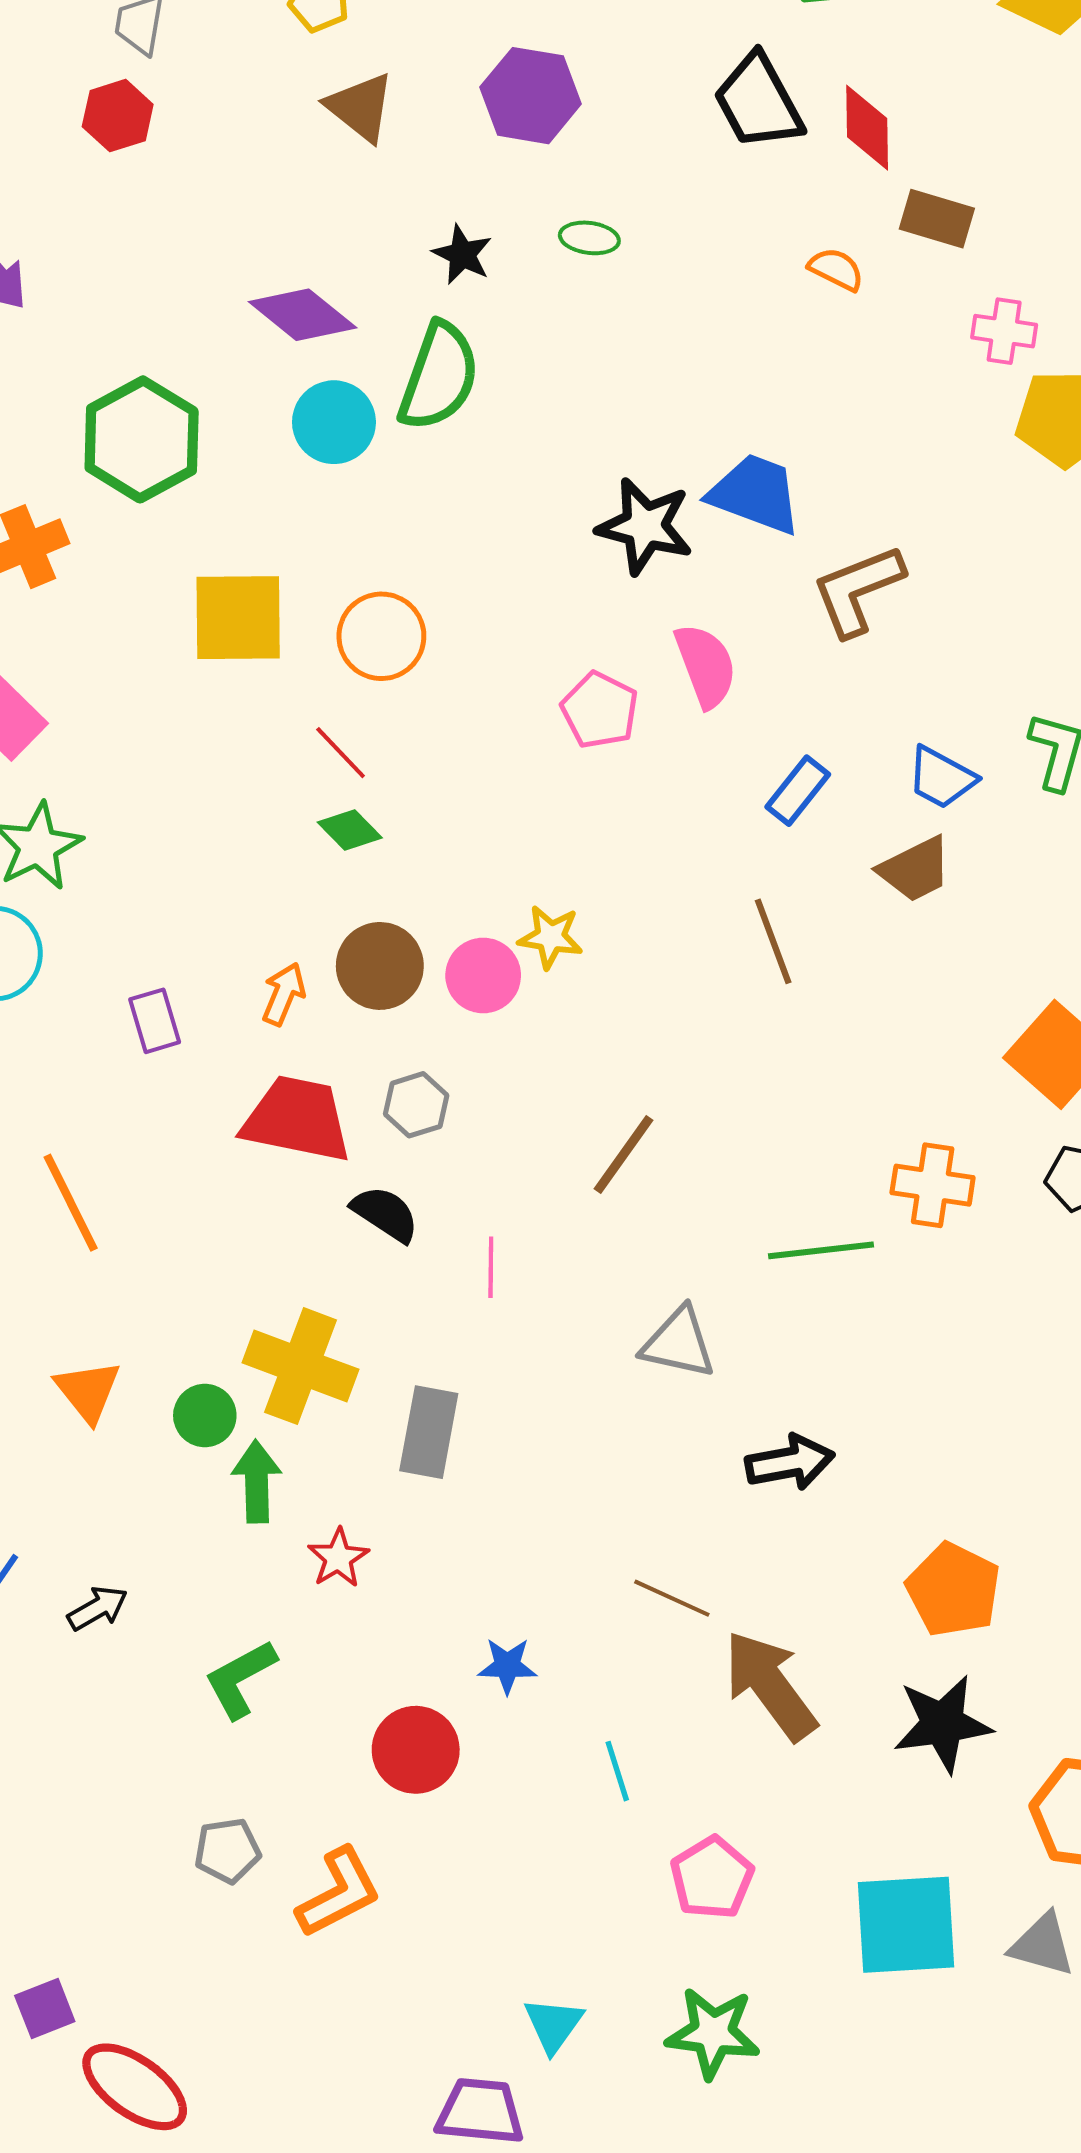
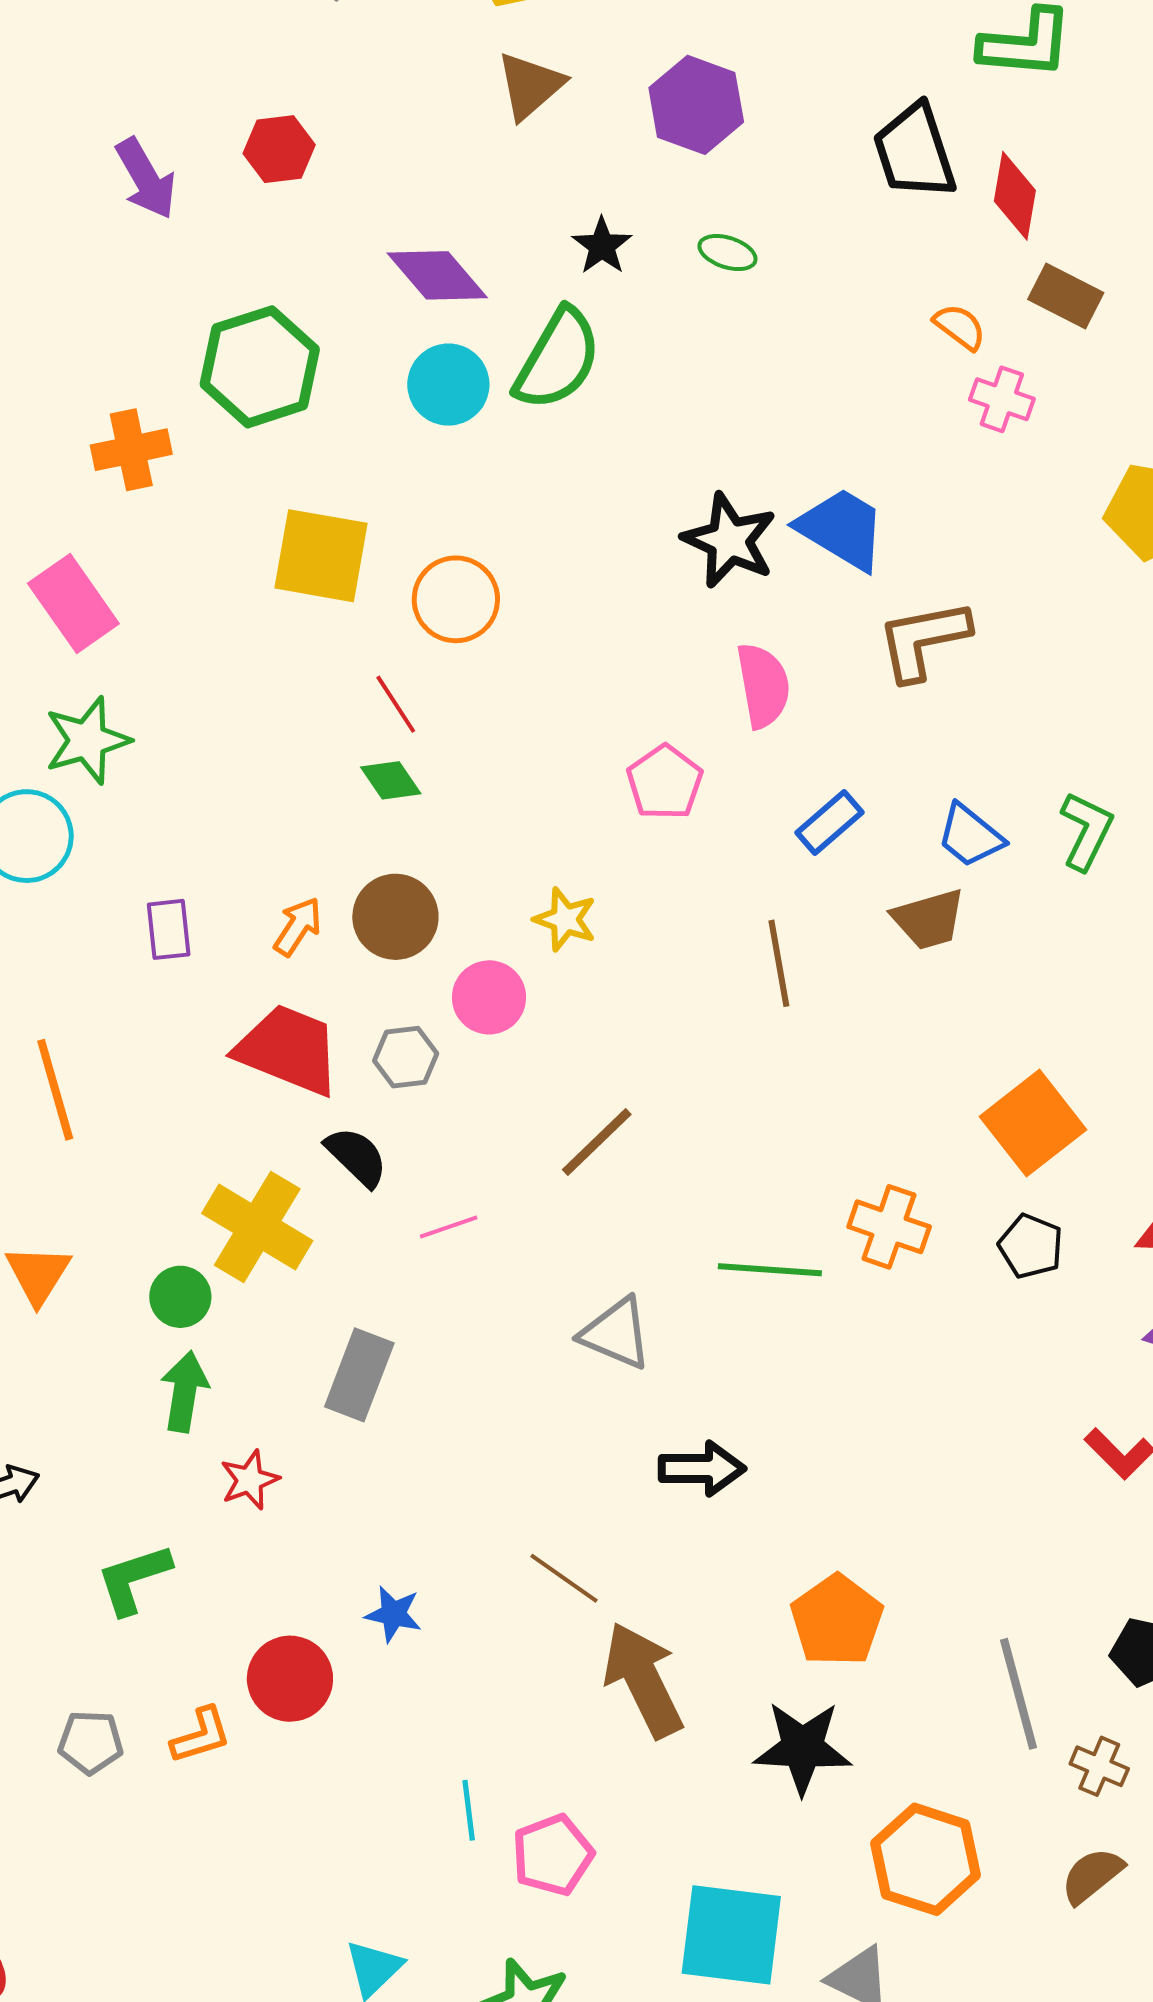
brown triangle: (360, 107) -> (530, 86), turned 30
red hexagon: (118, 116) -> (279, 149), moved
pink cross: (1004, 331) -> (1002, 399), moved
pink pentagon: (600, 710) -> (665, 782), moved
pink circle: (483, 975) -> (489, 997), moved
pink line: (491, 1267) -> (449, 1227), turned 60
yellow cross: (300, 1366) -> (257, 1227), moved
green circle: (205, 1415) -> (180, 1297), moved
cyan line: (617, 1771) -> (469, 1810), moved
orange L-shape: (339, 1893) -> (201, 1735), moved, size x0.7

